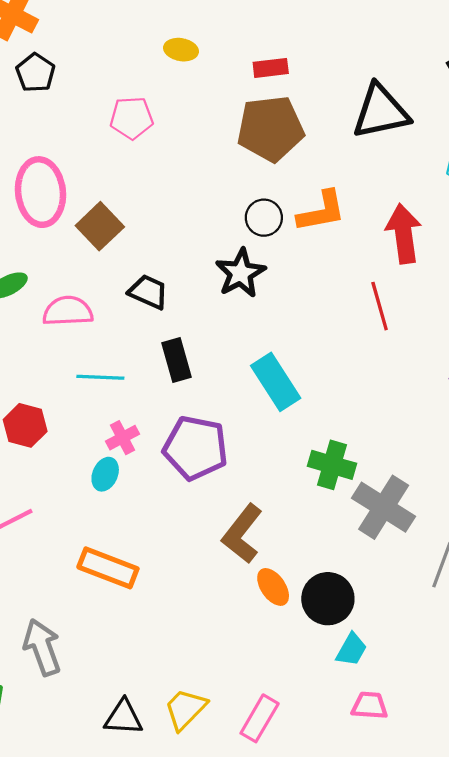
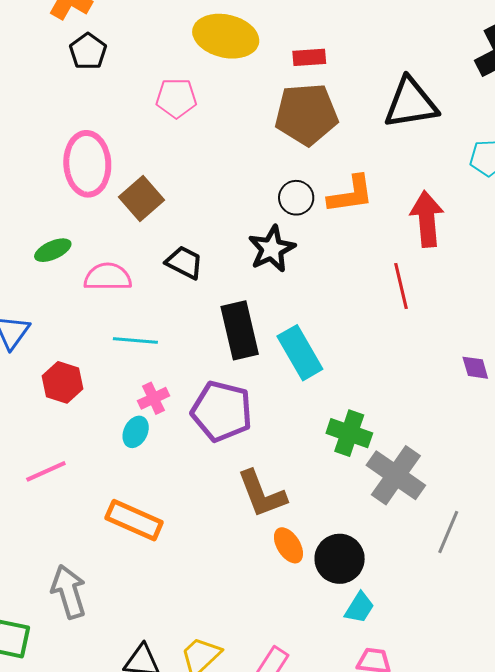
yellow ellipse: (181, 50) -> (226, 36), size x2.0
black rectangle: (177, 360) -> (240, 330), moved, size x1.4
brown L-shape: (242, 534) -> (262, 494), turned -62

